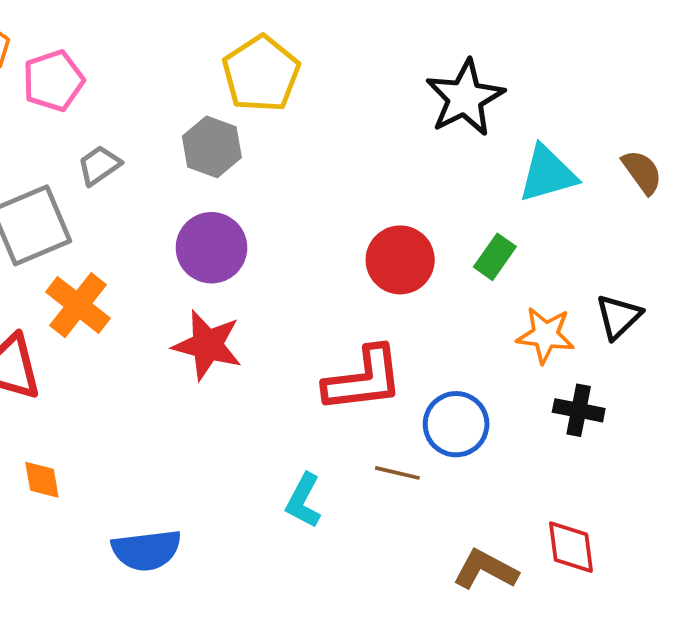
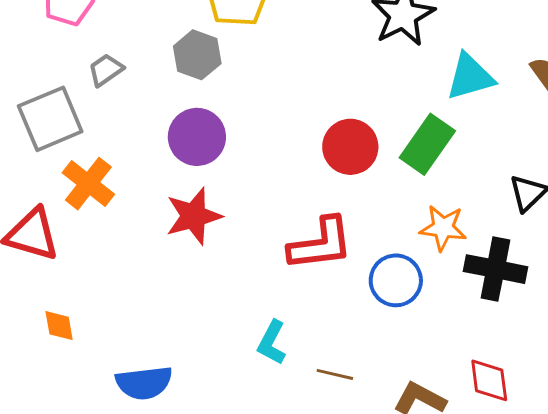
green rectangle: (495, 257) -> (427, 144), size x1.6
orange star: (545, 335) -> (443, 228), moved
red star: (207, 345) -> (194, 216), turned -30
black cross: (579, 410) -> (495, 269), size x1.5
brown line: (397, 473) -> (335, 374), moved

